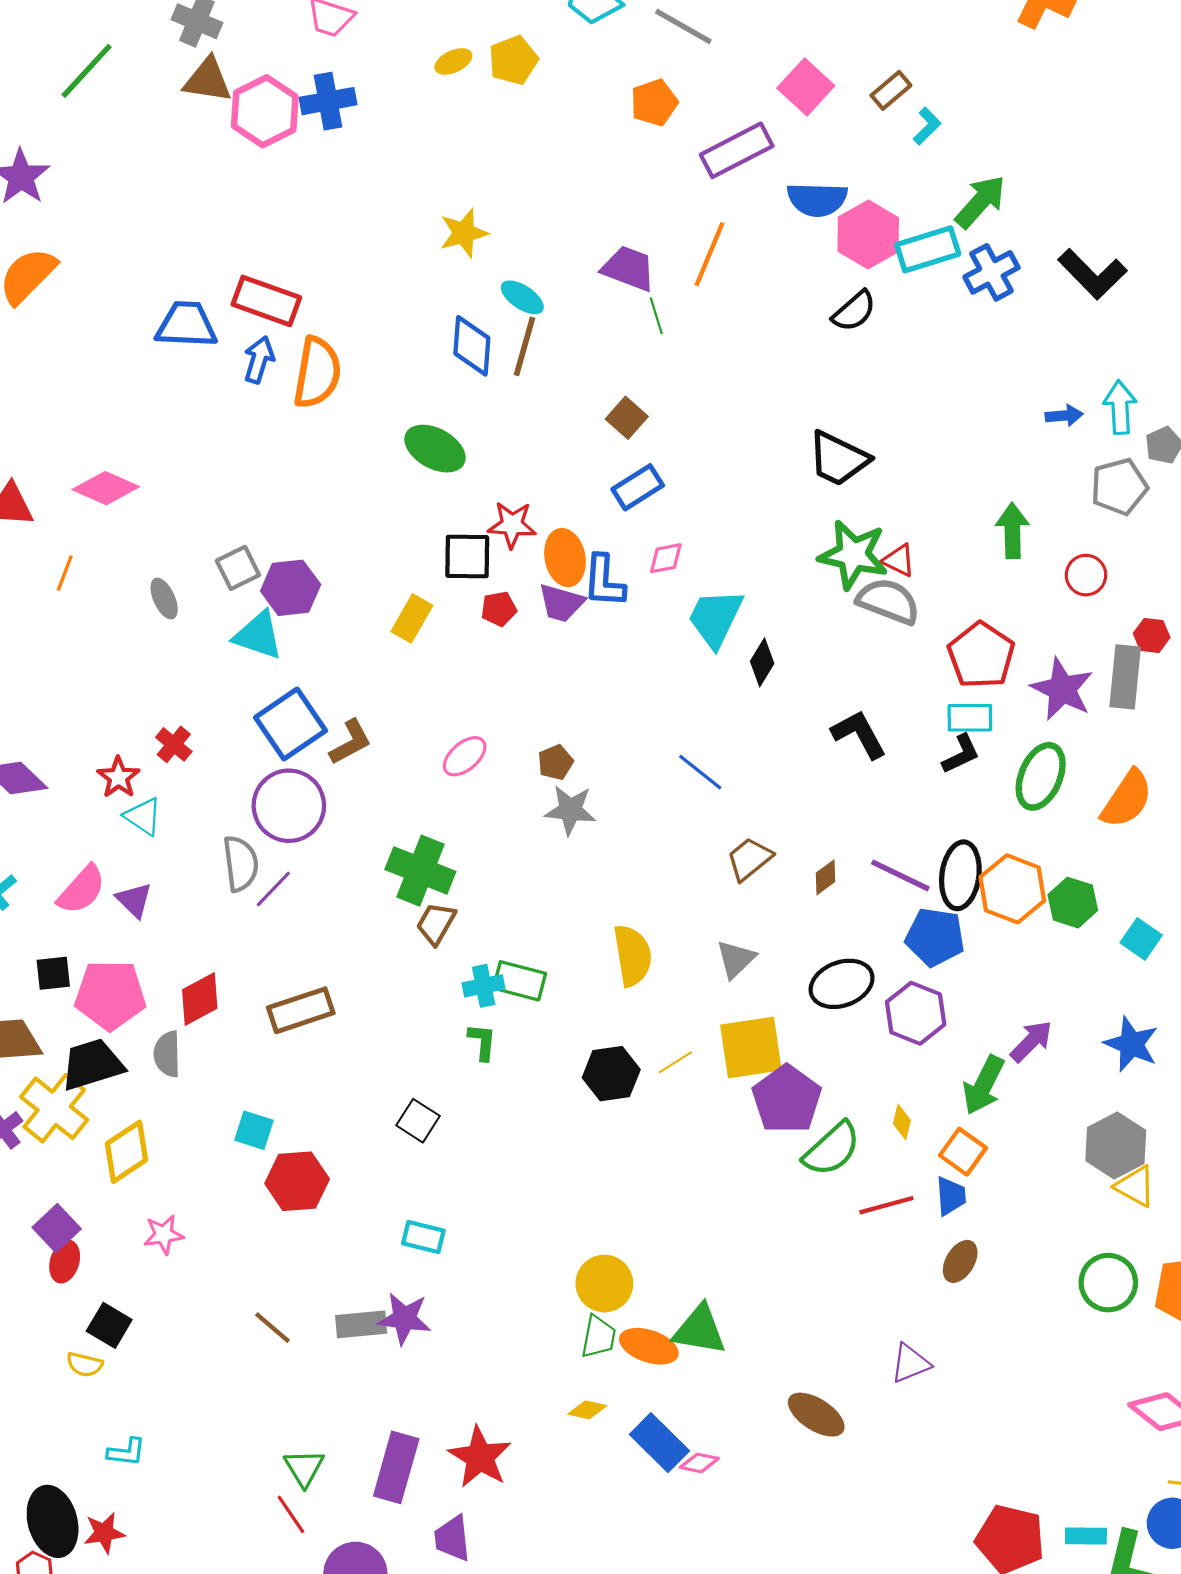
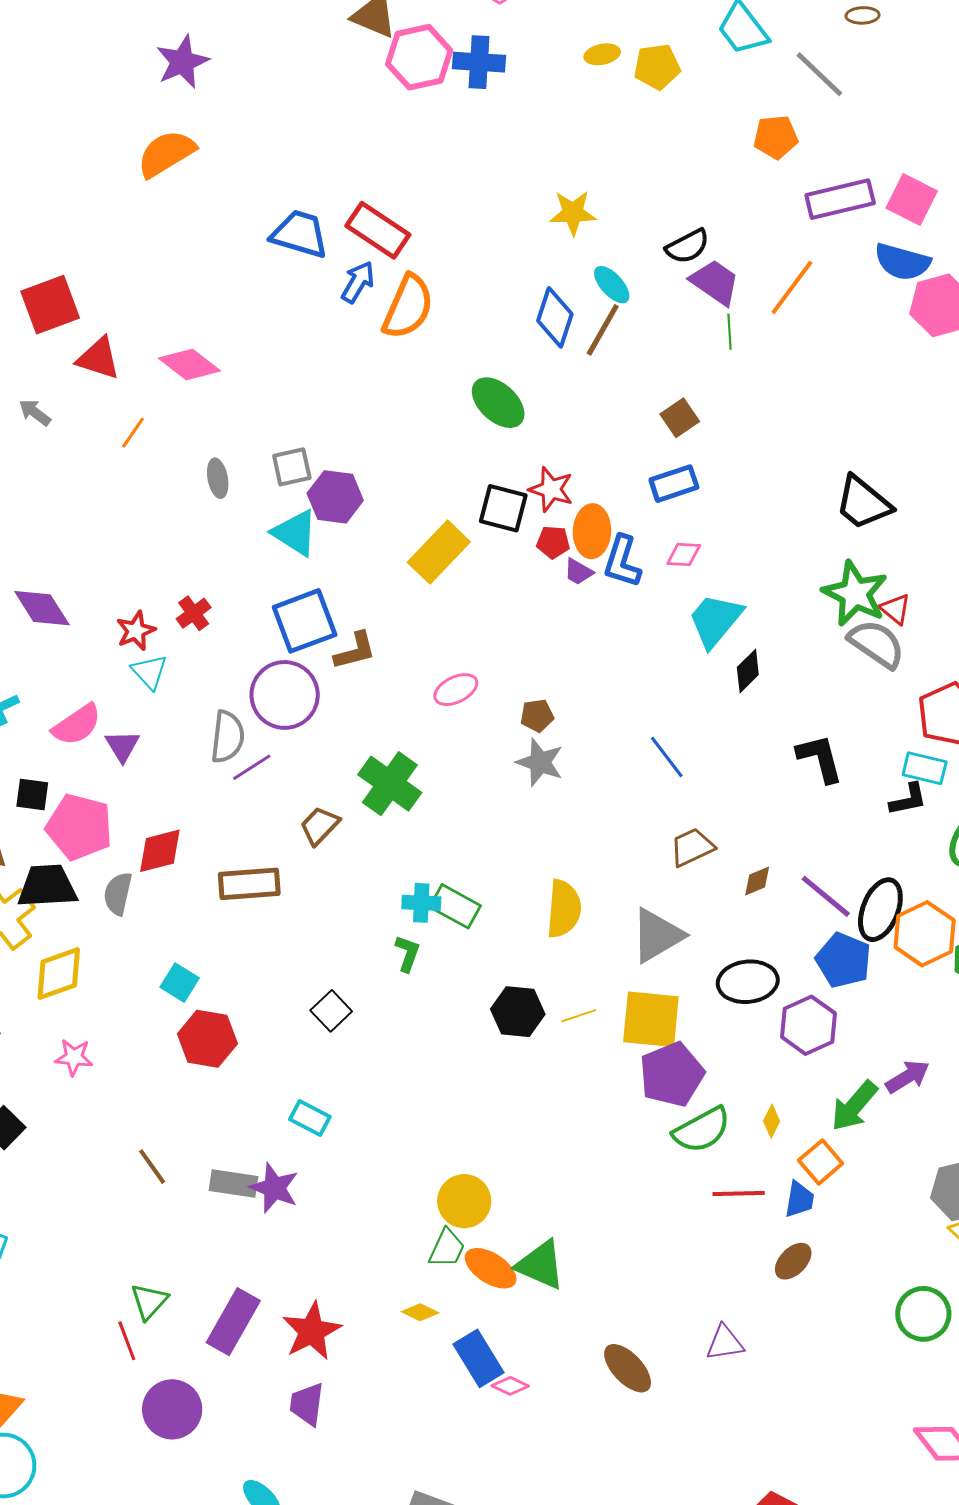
pink square: (806, 87) -> (912, 200), moved, turned -30
black semicircle: (854, 311) -> (687, 246), moved
purple trapezoid: (561, 603) -> (578, 572), size x0.7
red pentagon: (499, 609) -> (553, 542), moved
yellow rectangle: (412, 618) -> (439, 552), size x1.4
brown trapezoid: (436, 924) -> (320, 826), moved
gray triangle: (736, 959) -> (657, 935), size x1.5
purple trapezoid: (452, 1538) -> (307, 1404), moved

